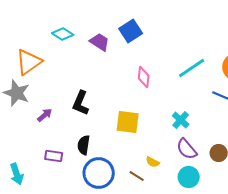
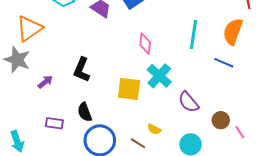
cyan line: (192, 68) -> (194, 34), turned -48
cyan cross: (181, 120) -> (159, 76), moved, size x1.4
black semicircle: (84, 145) -> (85, 112), turned -30
purple semicircle: (187, 149) -> (188, 102), moved

